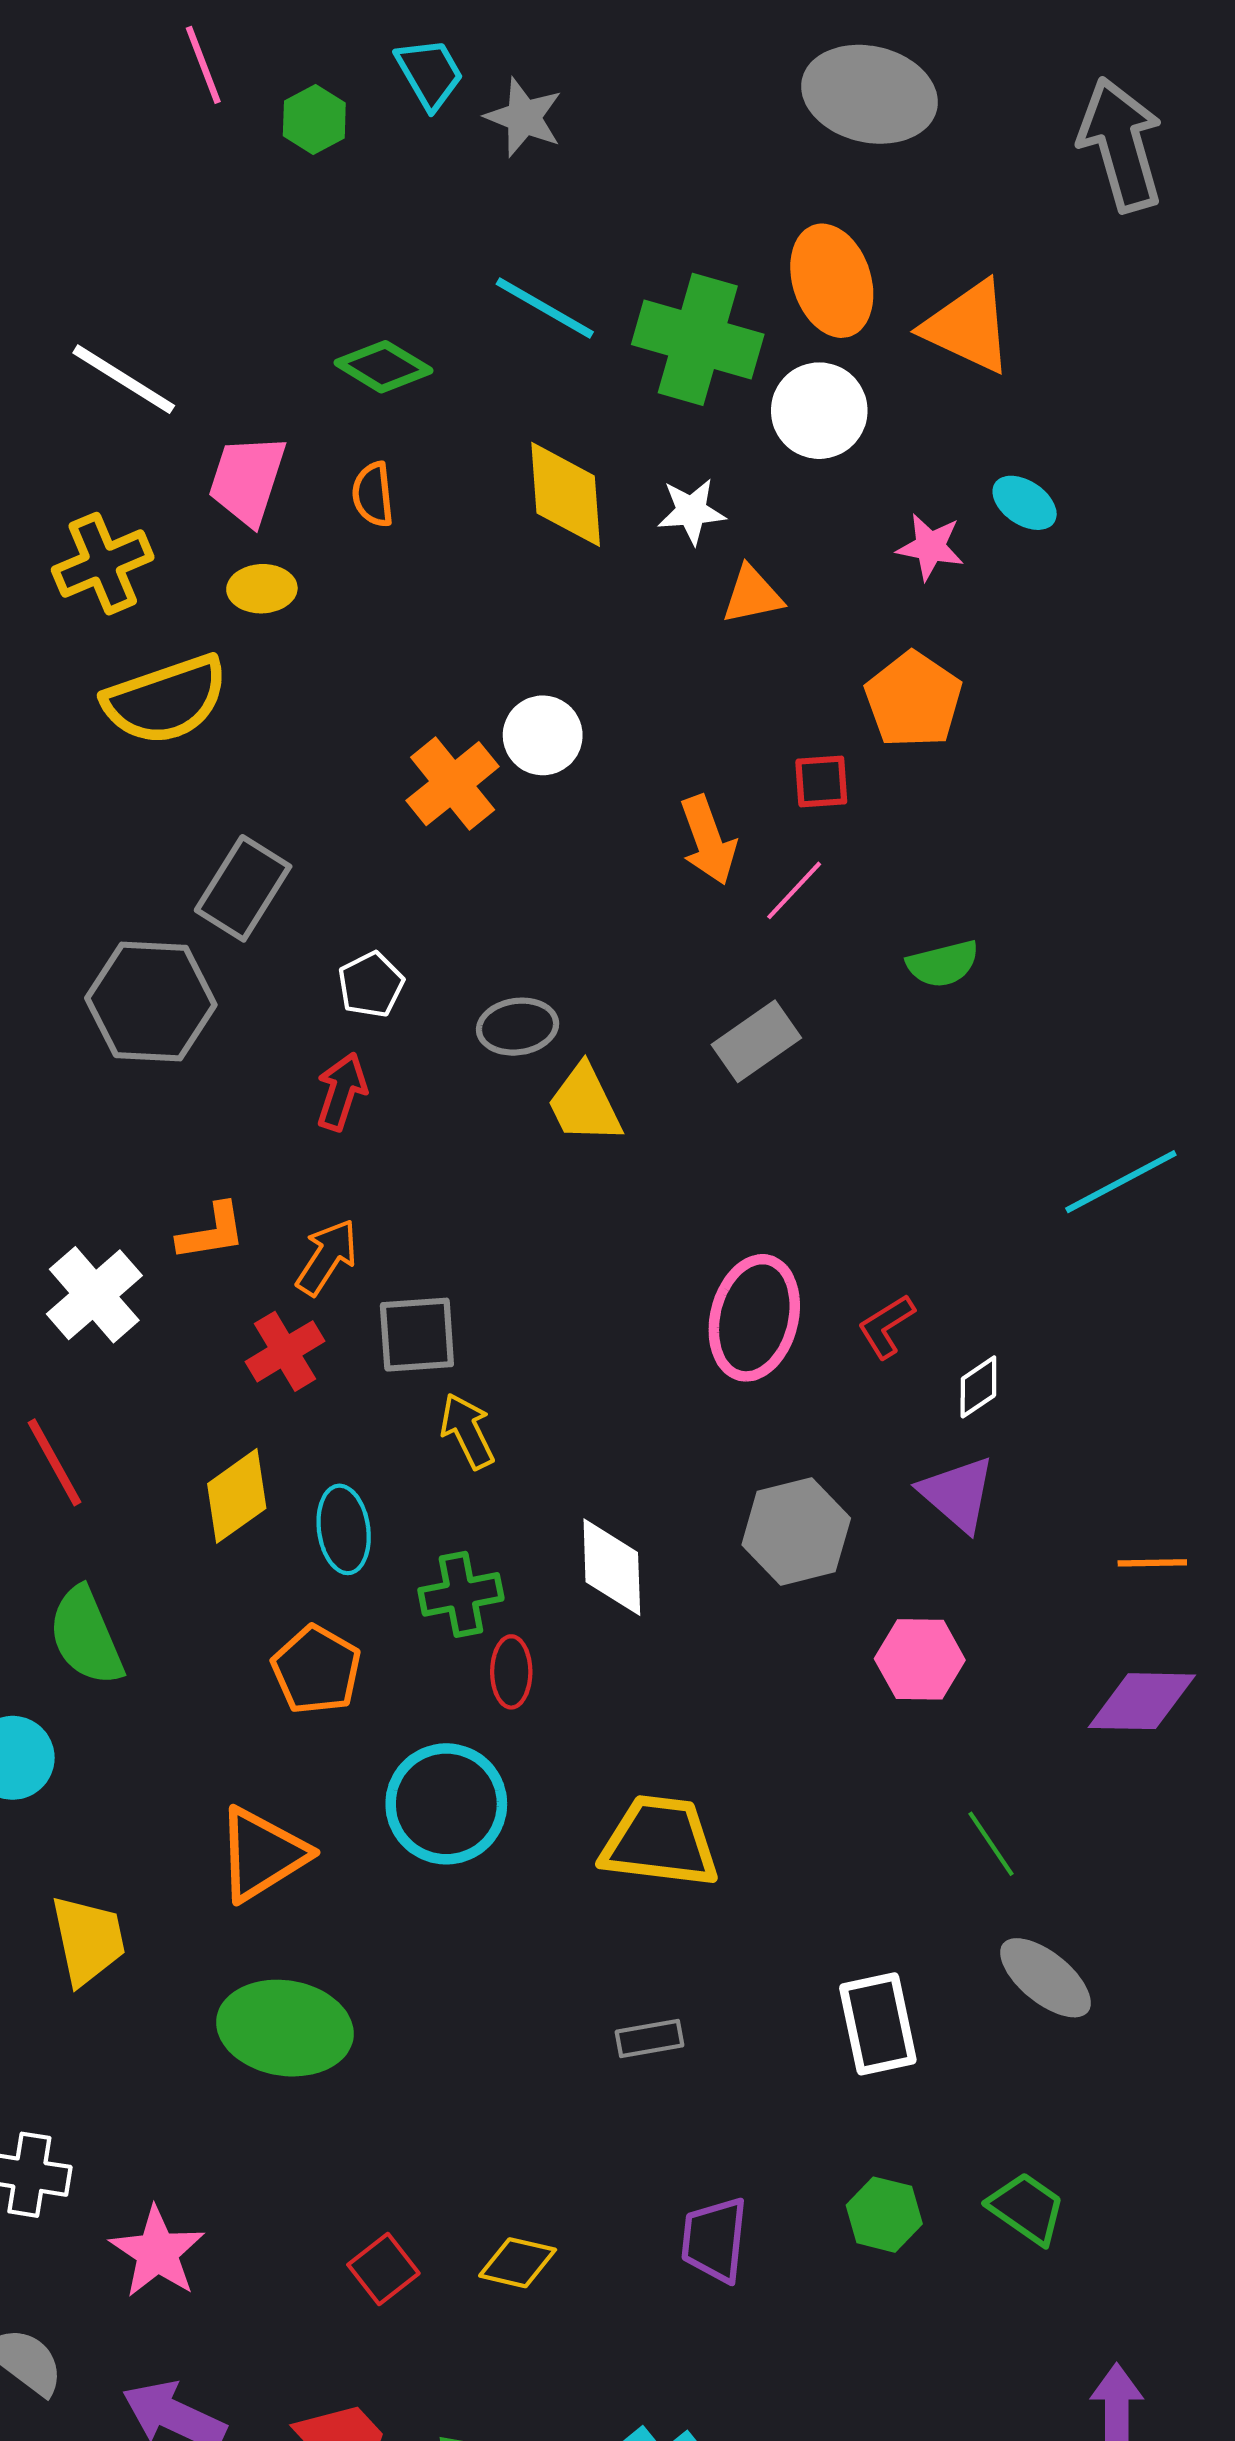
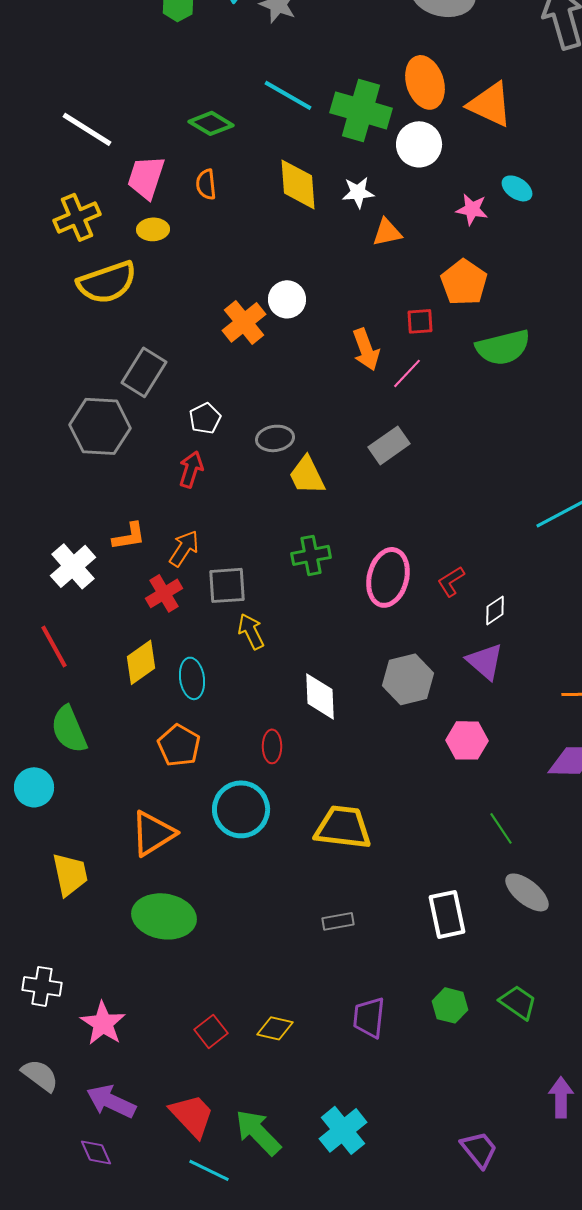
green semicircle: (943, 964) -> (503, 347), moved, size x1.6
green cross: (461, 1594) -> (311, 555), moved

